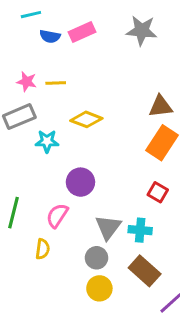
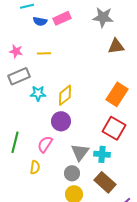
pink star: (27, 82) -> (16, 51), moved
brown triangle: (161, 106) -> (116, 46), moved
yellow diamond: (86, 119) -> (65, 95), moved, turned -60
red square: (158, 192) -> (114, 128), size x1.6

